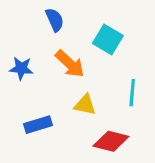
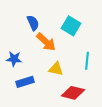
blue semicircle: (55, 20) -> (33, 23), moved
blue star: (21, 68) -> (14, 59), moved

